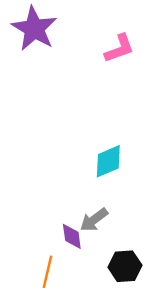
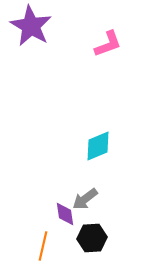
black hexagon: (125, 266) -> (92, 238), moved

